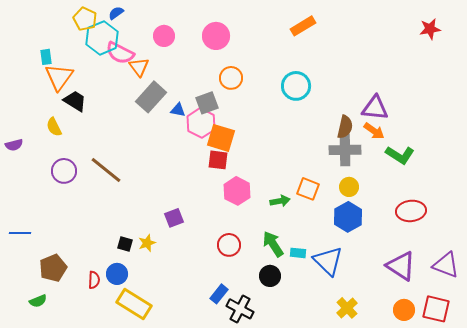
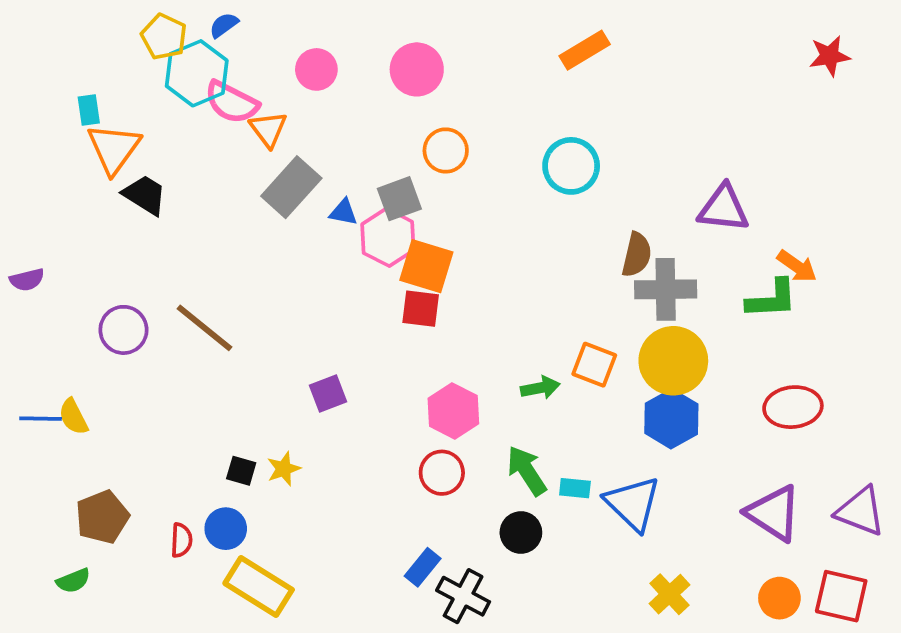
yellow semicircle: (54, 127) -> (73, 417), moved
brown semicircle: (345, 127) -> (637, 255), moved
orange arrow: (374, 131) -> (797, 266), moved
green L-shape: (400, 155) -> (772, 299), turned -36
yellow circle: (349, 187) -> (673, 361), size x1.8
pink hexagon: (237, 191) -> (453, 411), moved
purple square: (174, 218) -> (328, 394), moved
blue line: (20, 233) -> (41, 419), moved

